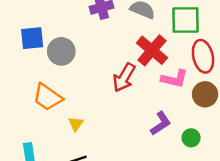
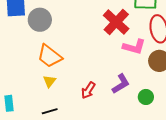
red arrow: (124, 78) -> (88, 90), moved, size x0.7
orange trapezoid: (48, 97) -> (50, 56), moved

